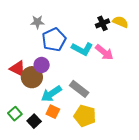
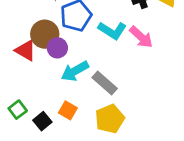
brown circle: (32, 77) -> (45, 34), moved
cyan arrow: (51, 94) -> (75, 71), moved
yellow pentagon: (85, 116) -> (110, 119), turned 30

